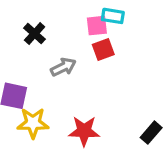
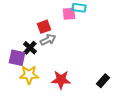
black cross: (35, 34) -> (30, 48), moved
red square: (103, 50) -> (44, 27), moved

